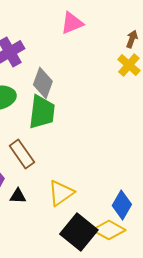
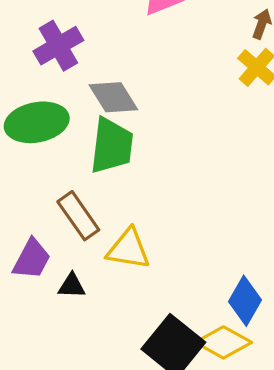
gray diamond: (43, 83) -> (113, 97), turned -52
yellow triangle: (61, 193) -> (128, 249), moved, turned 44

